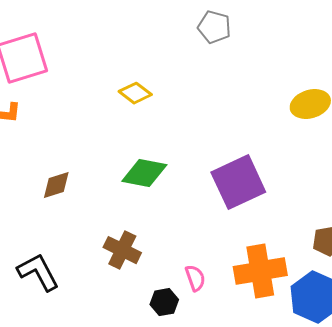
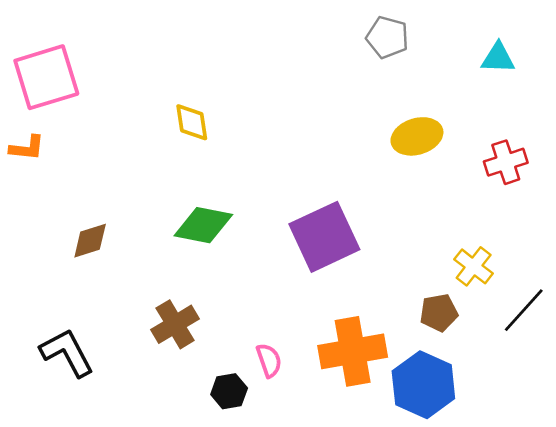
gray pentagon: (214, 27) -> (387, 37), moved
yellow diamond: (135, 93) -> (192, 122), turned 44
brown cross: (122, 250) -> (175, 324), turned 33

